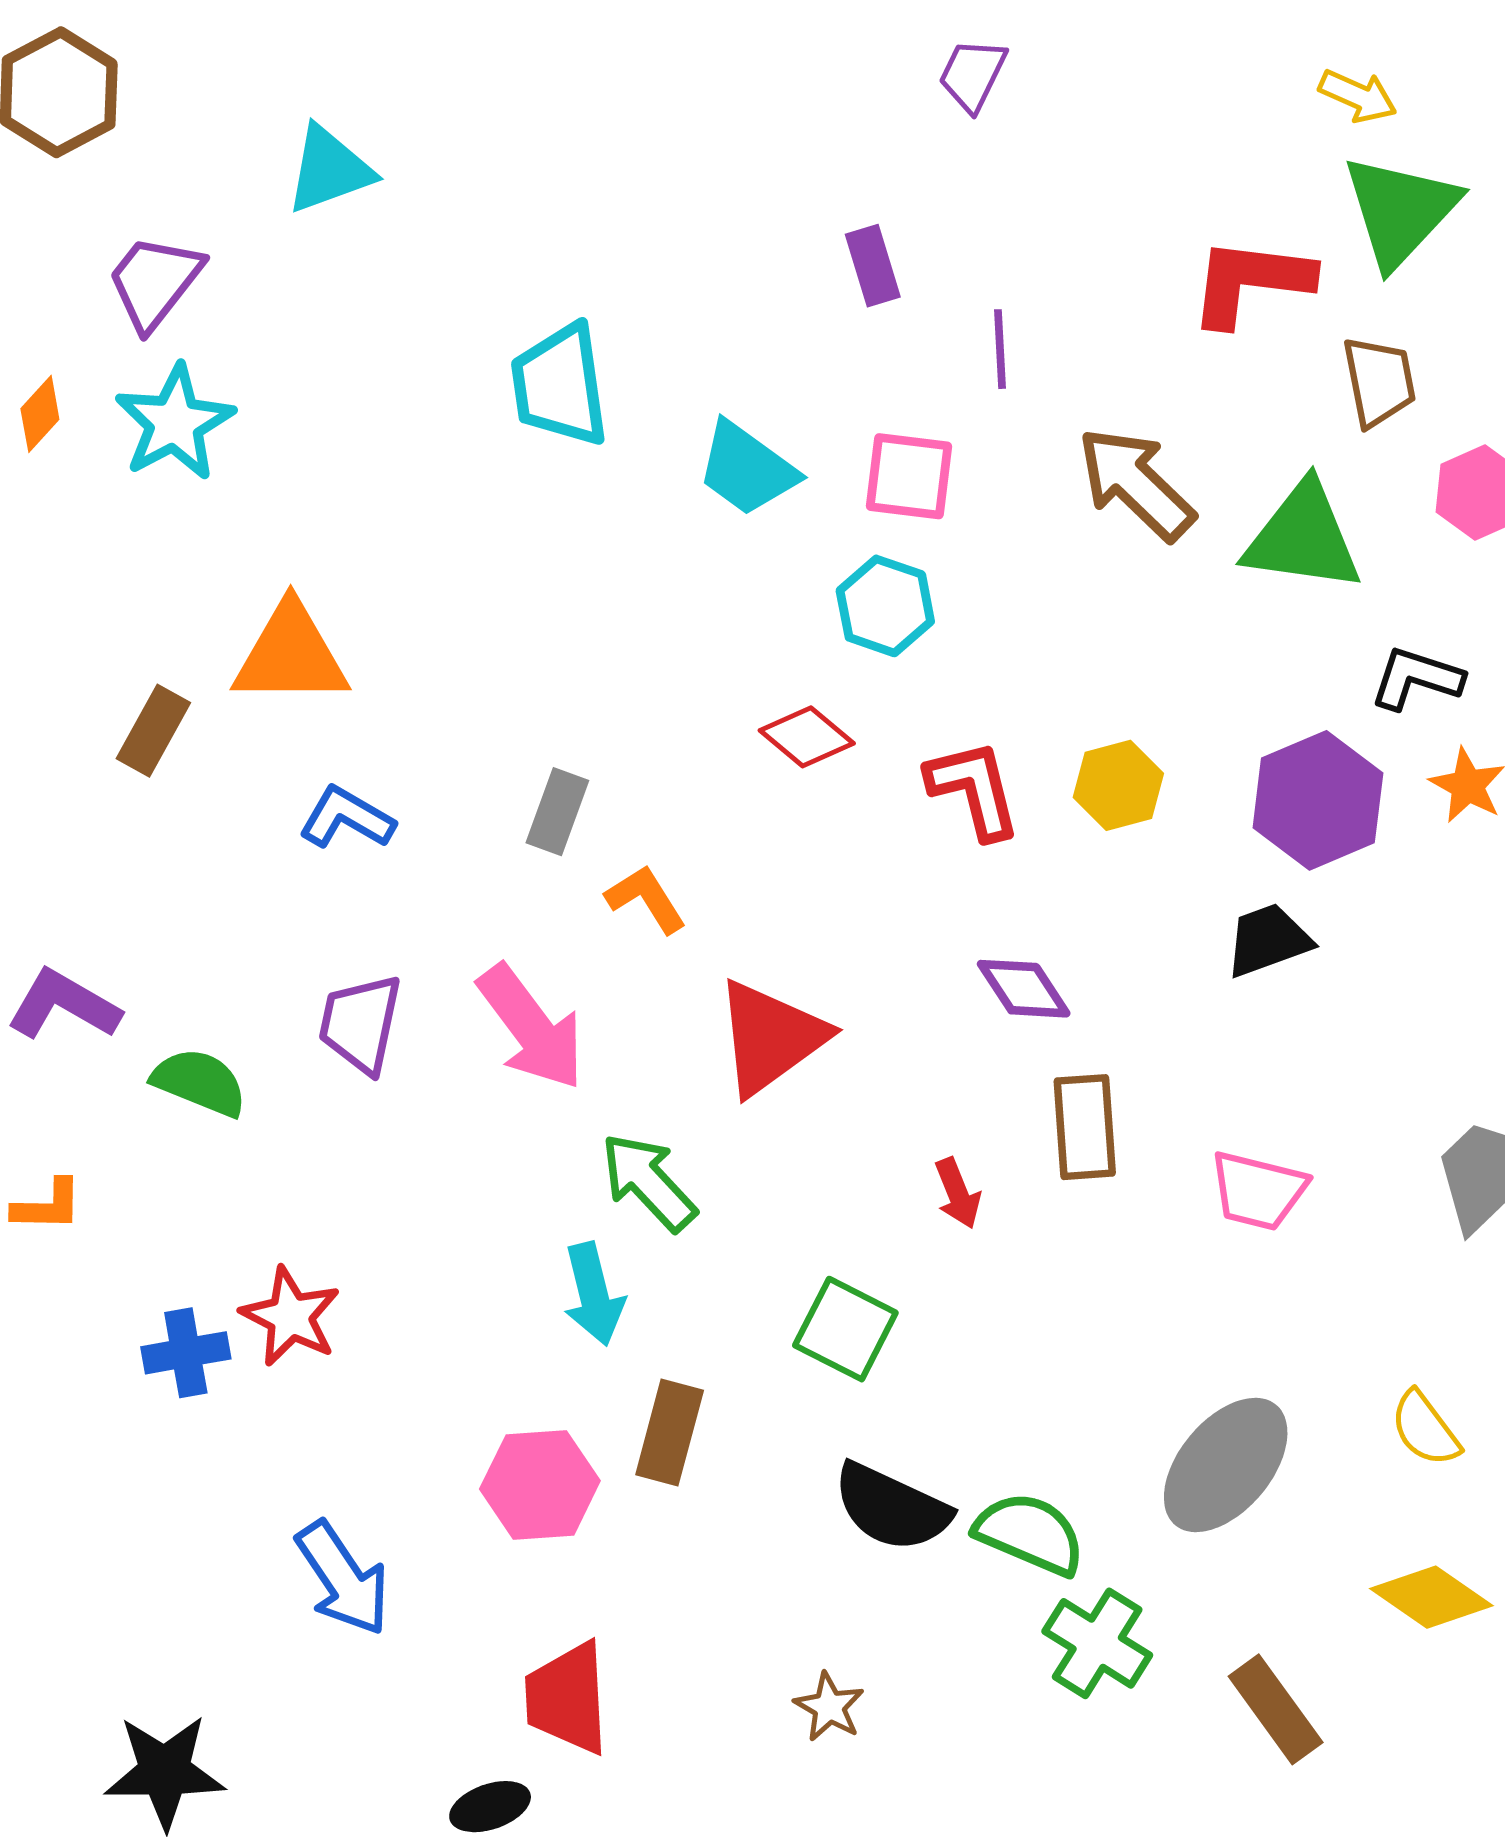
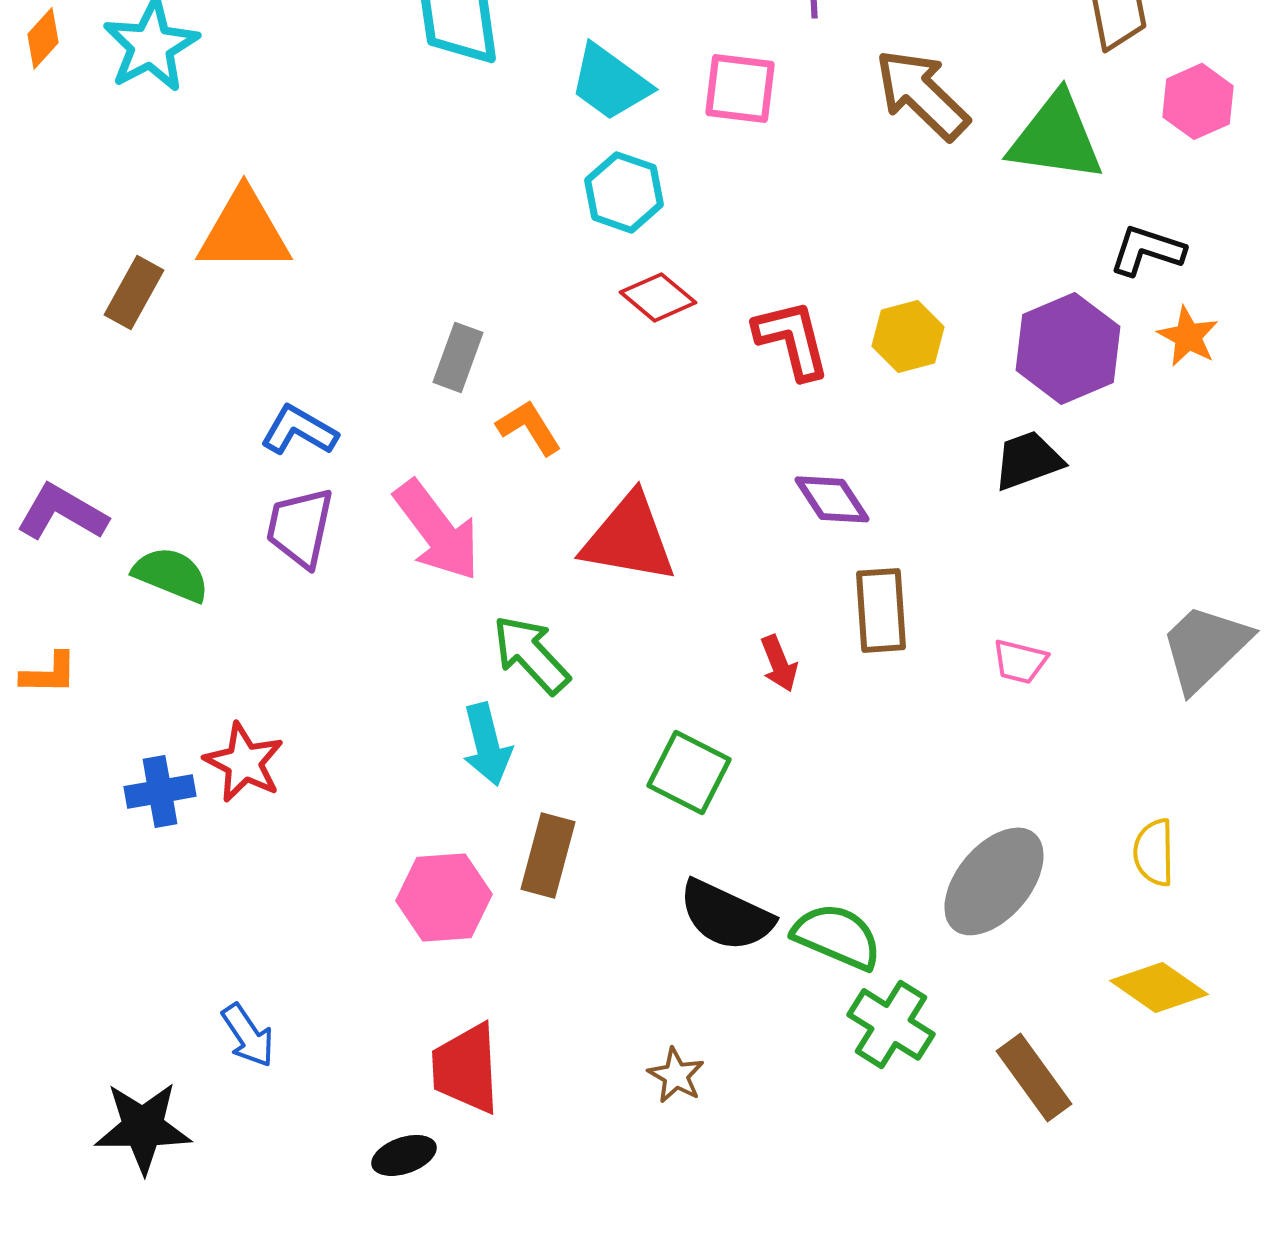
cyan hexagon: (885, 606) -> (624, 192), moved
blue L-shape: (347, 818) -> (299, 430), moved
red triangle: (771, 1037) -> (629, 538), turned 46
pink trapezoid: (1258, 1191) -> (1020, 661), size x0.7
yellow semicircle: (1425, 1429) -> (1154, 852), turned 36
blue arrow: (343, 1578) -> (248, 1035), moved, size x0.7

